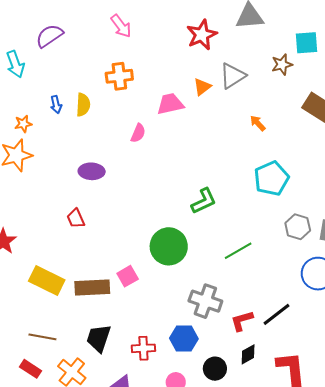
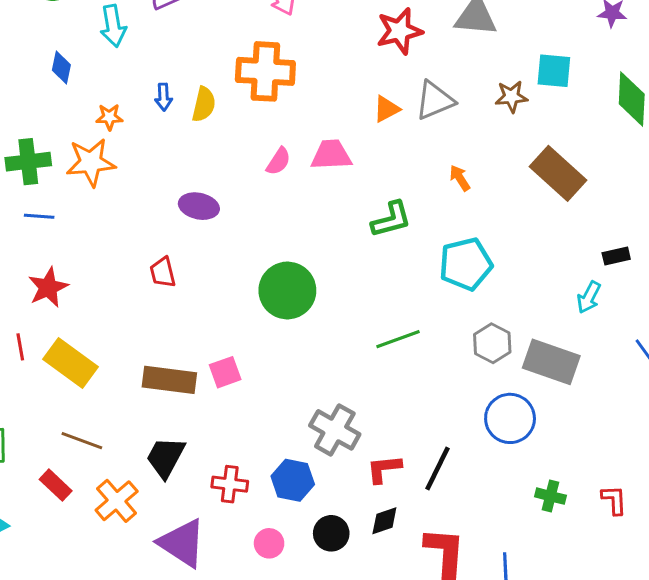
orange cross: (119, 76) -> (265, 71), size x1.4
pink trapezoid: (170, 104) -> (331, 155), moved
green L-shape: (204, 201) -> (391, 219), moved
green circle: (169, 246) -> (287, 290), moved
green line: (238, 251) -> (398, 339), moved
yellow rectangle: (47, 281) -> (70, 363), moved
black line: (276, 314) -> (437, 469), turned -36

